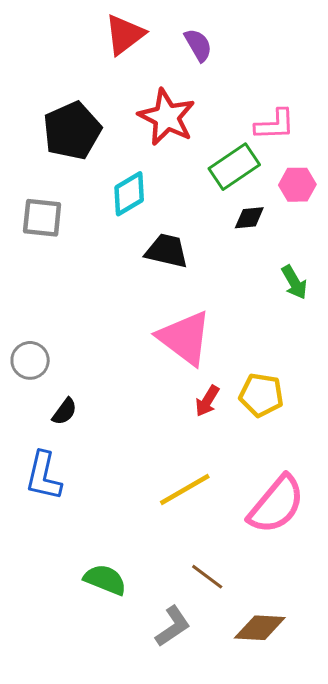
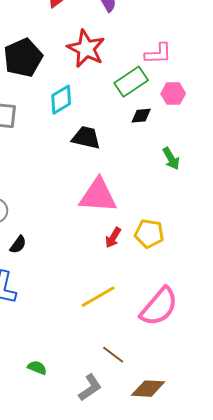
pink triangle: (185, 338) -> (98, 196), turned -33
green semicircle: (105, 580) -> (37, 368), moved, size x0.7

